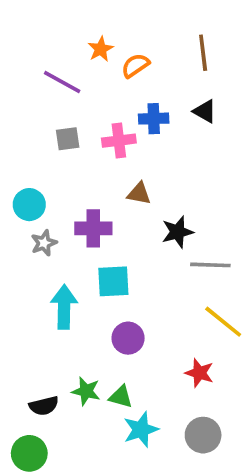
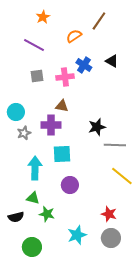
orange star: (101, 49) -> (43, 17), moved
brown line: (203, 53) -> (99, 21), moved, turned 42
blue cross: (154, 119) -> (84, 65), turned 35
brown triangle: (139, 194) -> (62, 106), moved
red star: (199, 373) -> (109, 214), moved
green triangle: (121, 397) -> (33, 198), moved
black semicircle: (44, 406) -> (16, 217), moved
green circle: (29, 453) -> (32, 247), moved

